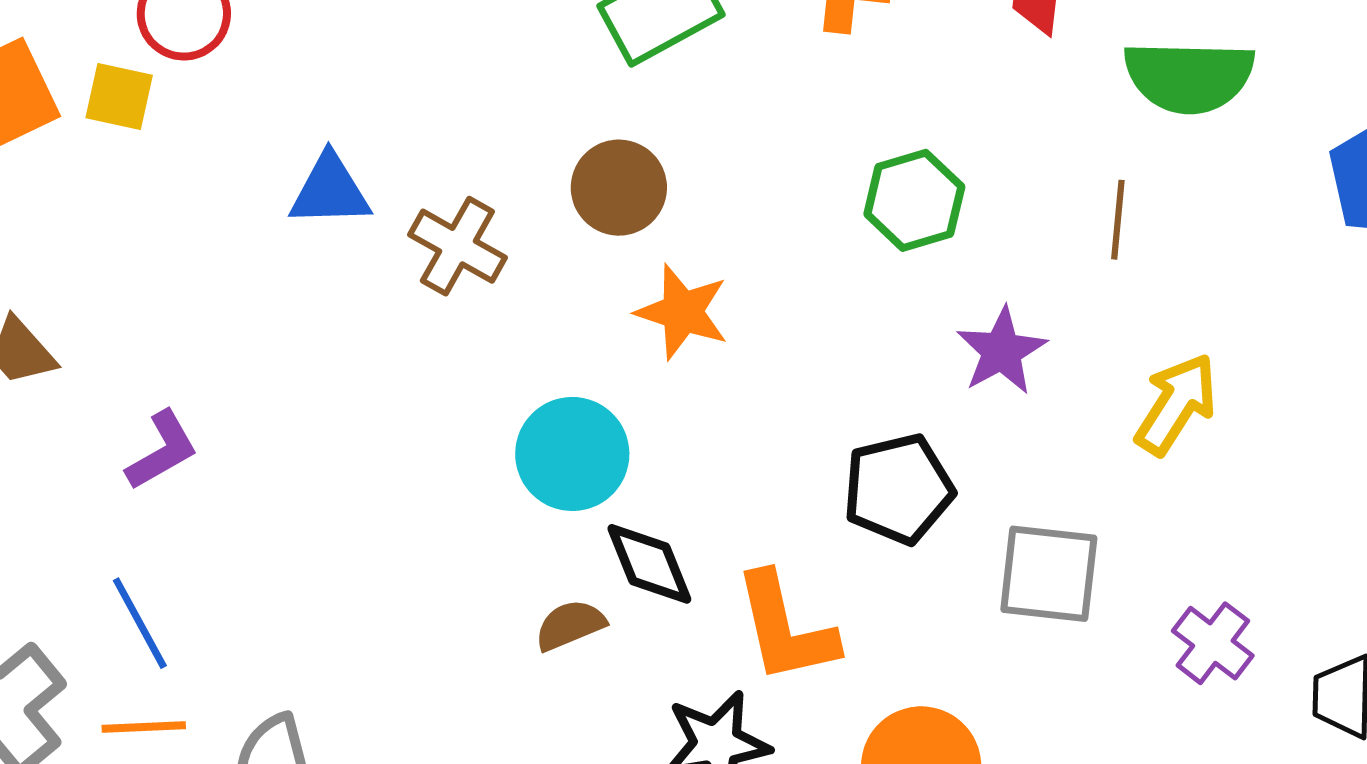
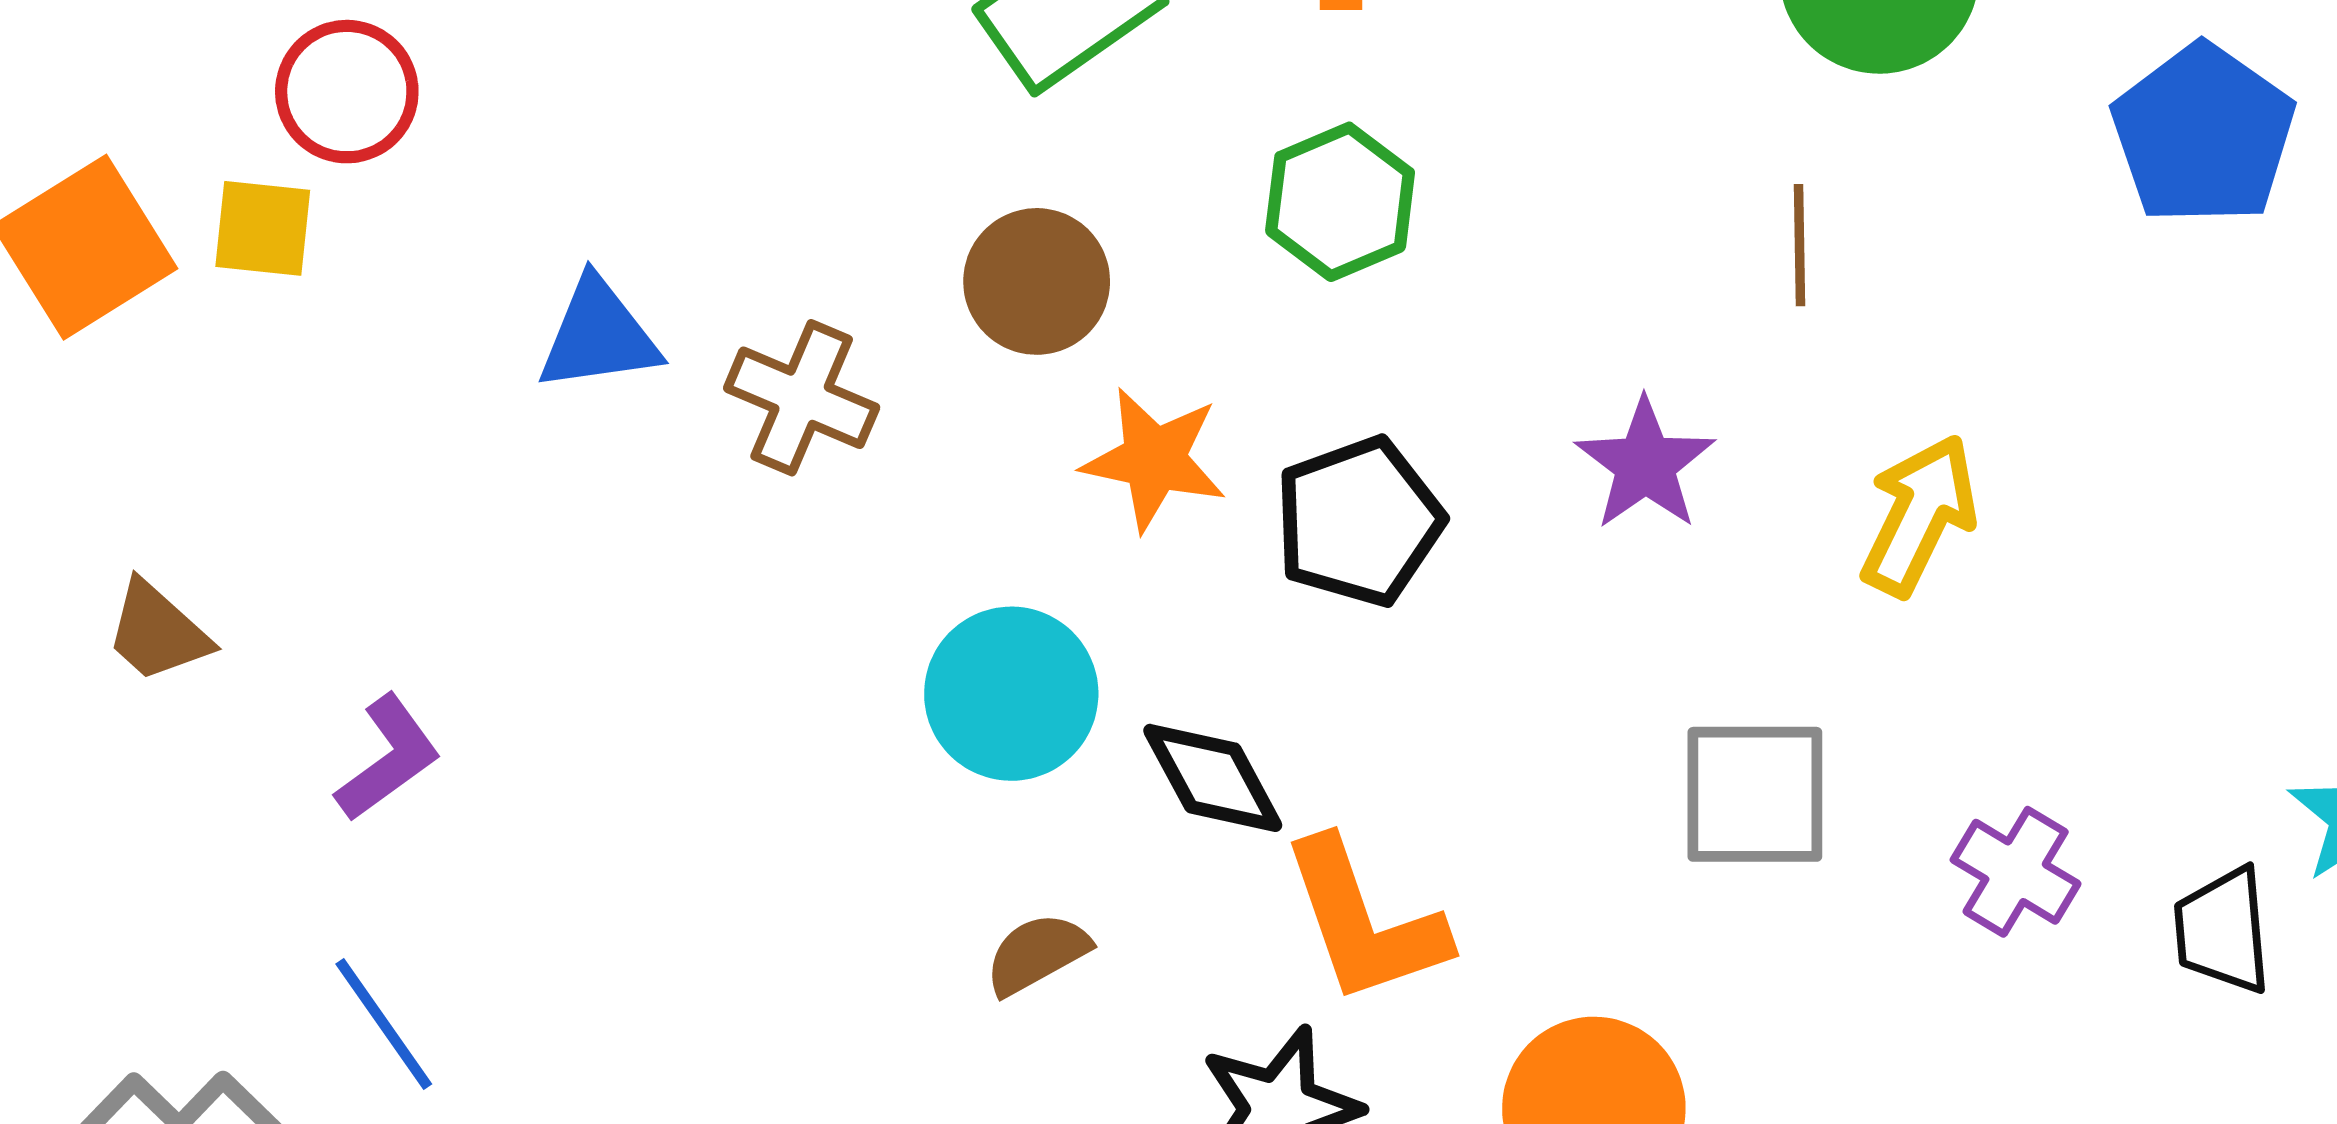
green hexagon: (914, 200) -> (1340, 202), moved
black pentagon: (898, 489) -> (1359, 521), moved
black diamond: (649, 564) -> (1213, 778), moved

